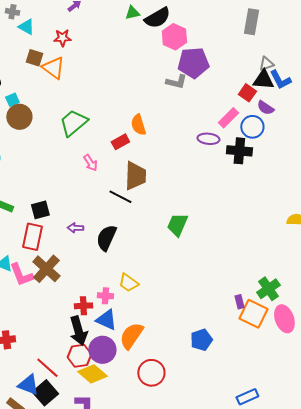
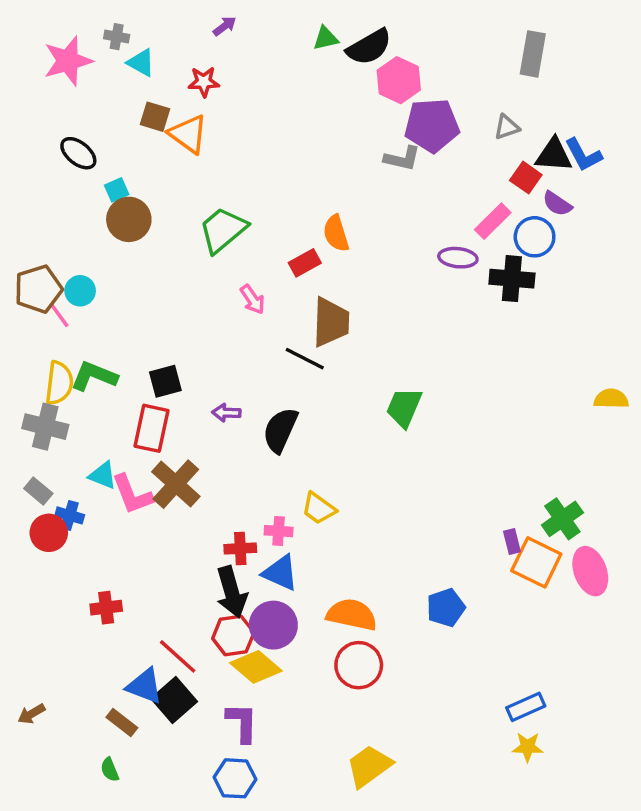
gray triangle: (266, 64) -> (507, 127), moved
orange semicircle: (131, 336) -> (352, 615), moved, turned 68

